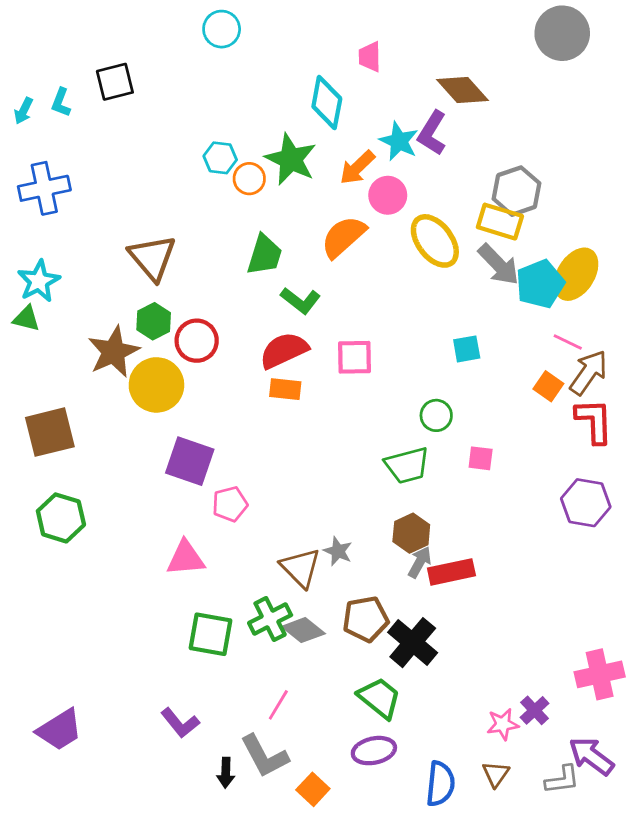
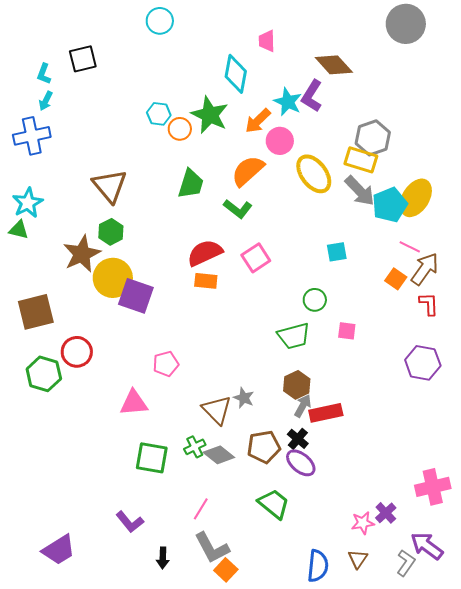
cyan arrow: (24, 111) -> (46, 101), moved
green L-shape: (301, 300) -> (238, 209), moved
red circle: (197, 341) -> (77, 352), moved
pink square: (355, 357) -> (256, 258), turned -32
red L-shape: (594, 421) -> (429, 304), size x0.7
purple square: (190, 461) -> (136, 296), moved
green cross: (270, 619) -> (195, 447), size x0.7
black cross: (413, 643) -> (298, 439), moved, size x0.6
purple trapezoid: (60, 730) -> (59, 550), moved
purple ellipse: (374, 751) -> (301, 463), moved, turned 52
gray L-shape: (264, 756) -> (212, 548), moved
gray L-shape: (562, 780) -> (406, 563), turned -48

